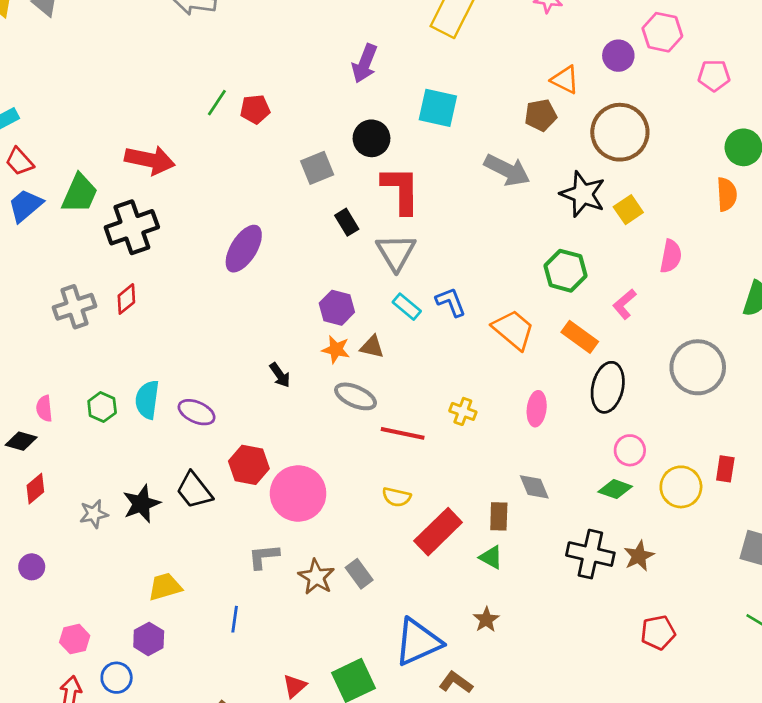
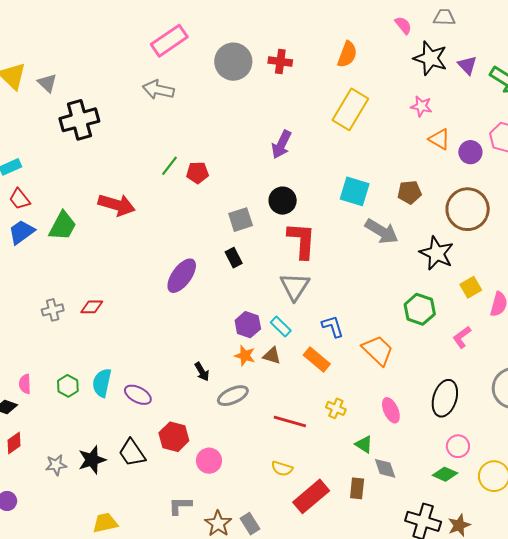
orange triangle: (565, 80) -> (439, 139), moved
cyan square: (438, 108) -> (355, 191), moved
yellow square: (628, 210) -> (471, 287), moved
black rectangle: (347, 222) -> (234, 258), moved
black cross: (132, 227) -> (79, 120), moved
red diamond: (126, 299) -> (92, 307), turned 35
gray cross: (74, 307) -> (53, 310), size x0.7
cyan rectangle: (407, 307) -> (281, 327), moved
orange rectangle: (580, 337) -> (317, 359), moved
gray ellipse: (355, 396) -> (233, 396), moved, turned -52
pink ellipse: (537, 409) -> (391, 410), turned -35
pink circle: (298, 493) -> (209, 461), size x0.6
green triangle: (491, 557) -> (364, 444), moved

